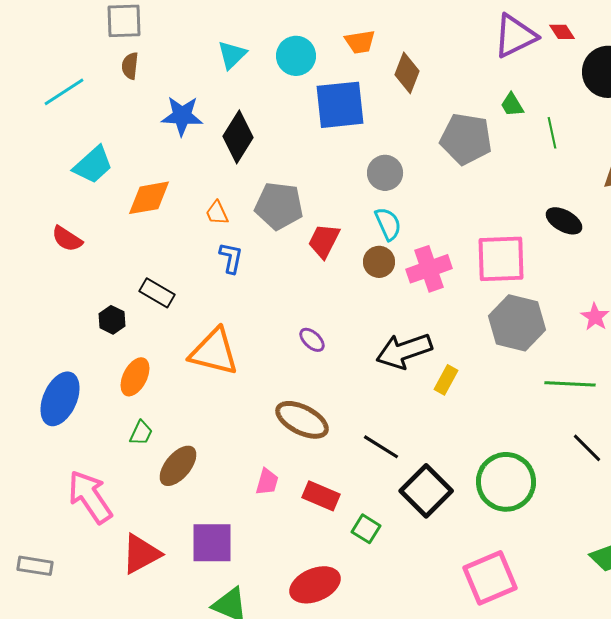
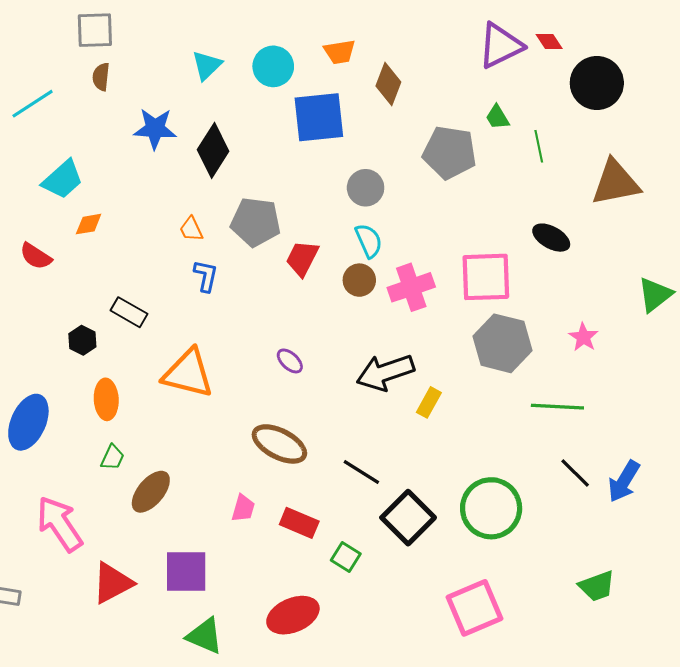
orange diamond: (149, 198) -> (89, 224), moved, size x0.6
orange ellipse: (135, 377) -> (106, 399), turned -30

